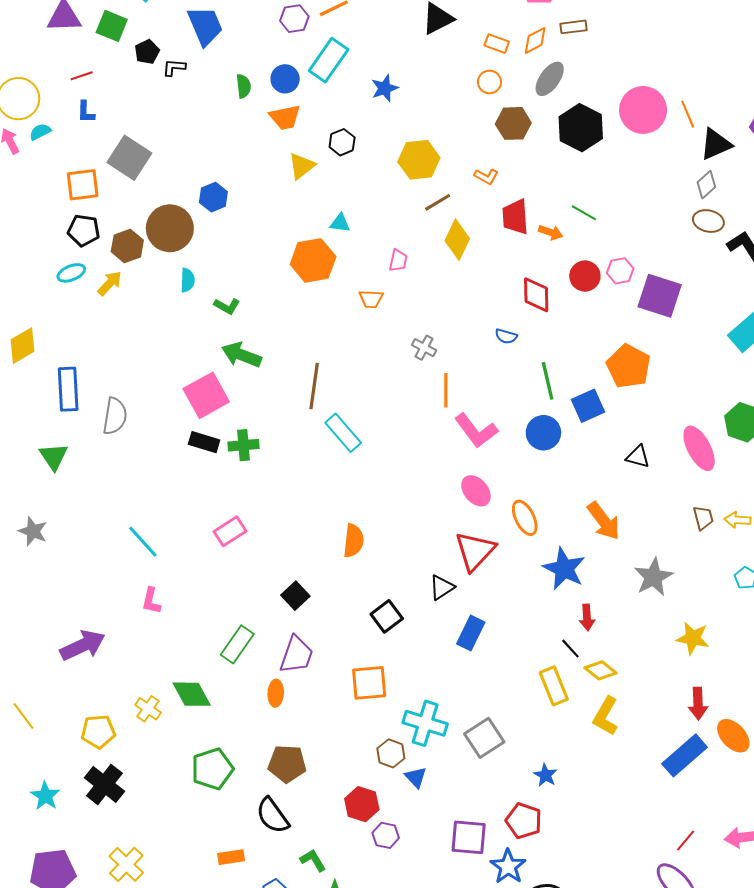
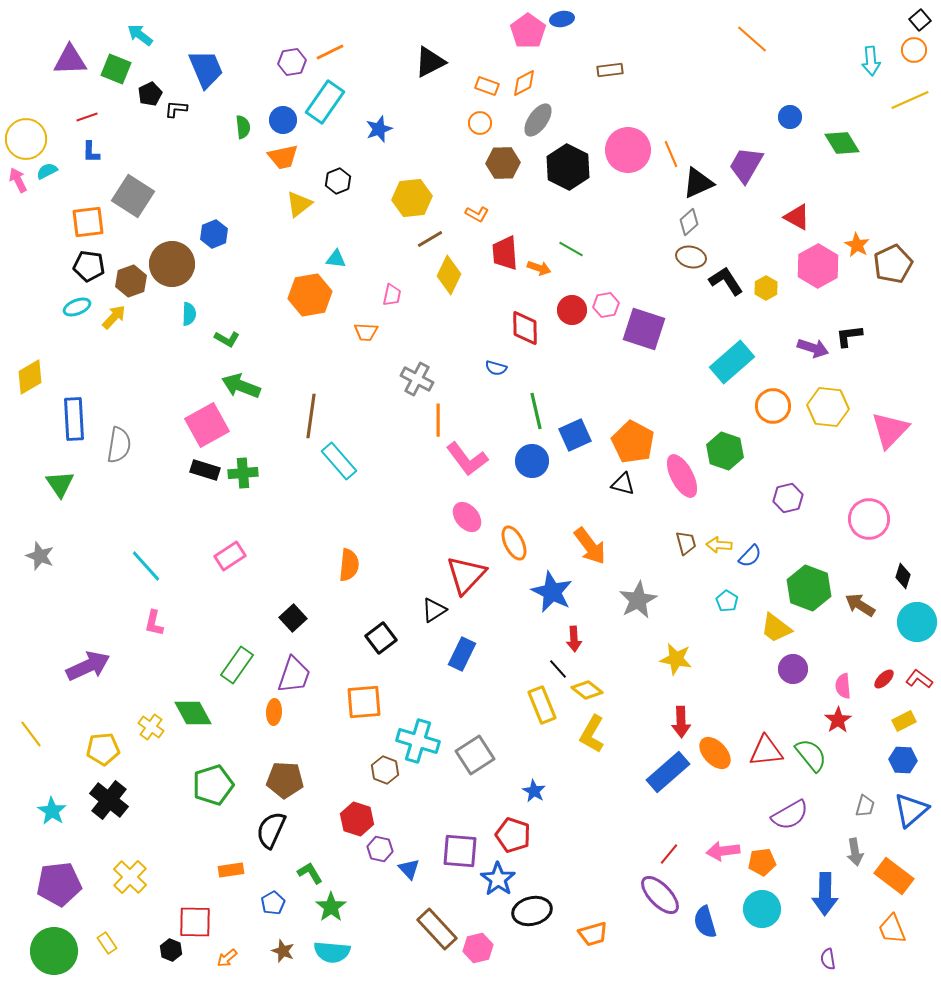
brown rectangle: (574, 27) -> (610, 70), moved
gray cross: (424, 348) -> (417, 379), size x1.4
orange pentagon: (629, 366) -> (633, 442), moved
blue triangle: (416, 777) -> (409, 869), moved
black semicircle: (273, 816) -> (271, 830), turned 60

